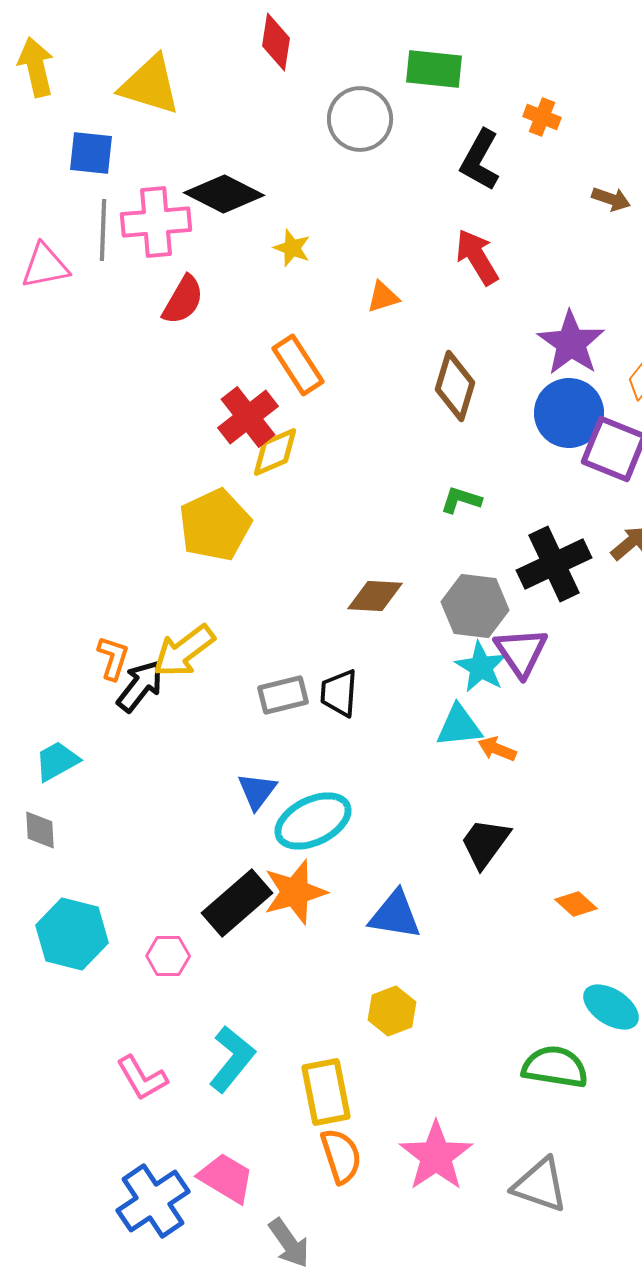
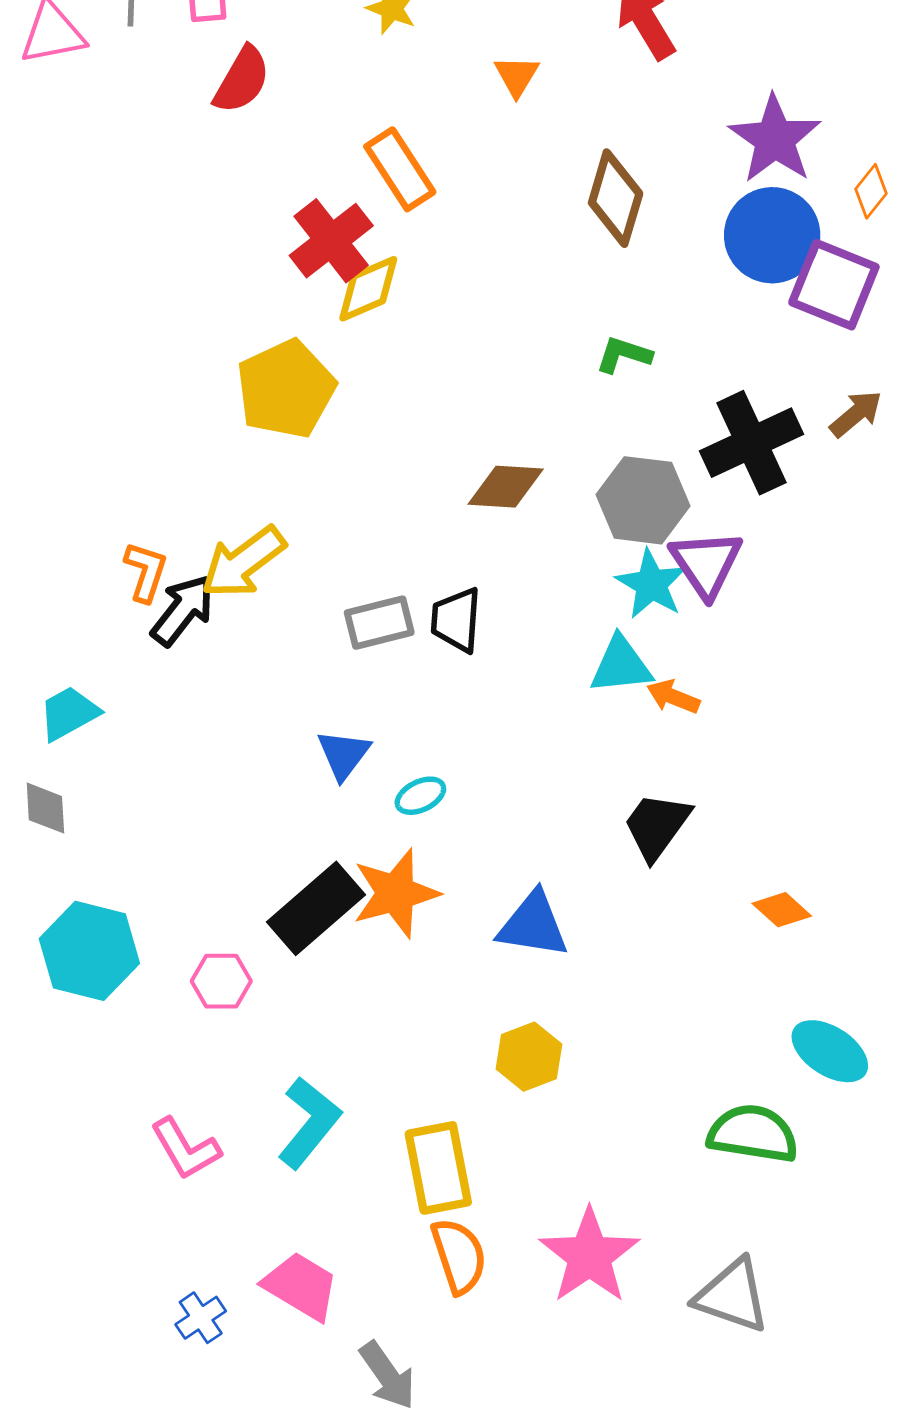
orange triangle: (383, 297) -> (517, 76), turned -42
cyan ellipse: (313, 821) -> (420, 796), size x0.5
blue cross: (153, 1201) -> (201, 1318), size x0.5

